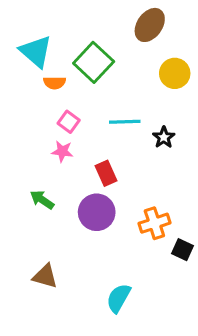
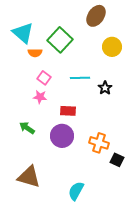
red rectangle: (106, 173) -> (68, 111), turned -63
orange cross: (154, 223) -> (99, 143), turned 36
brown triangle: (45, 276) -> (29, 177), size x1.4

